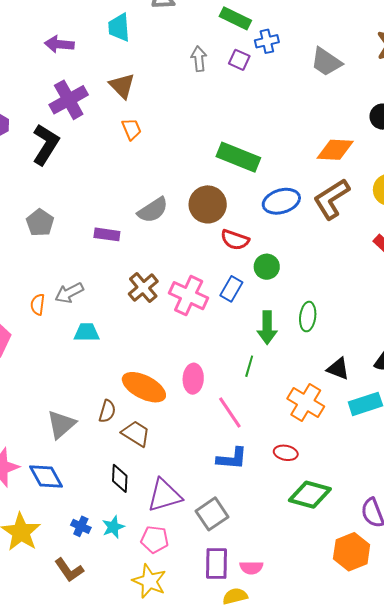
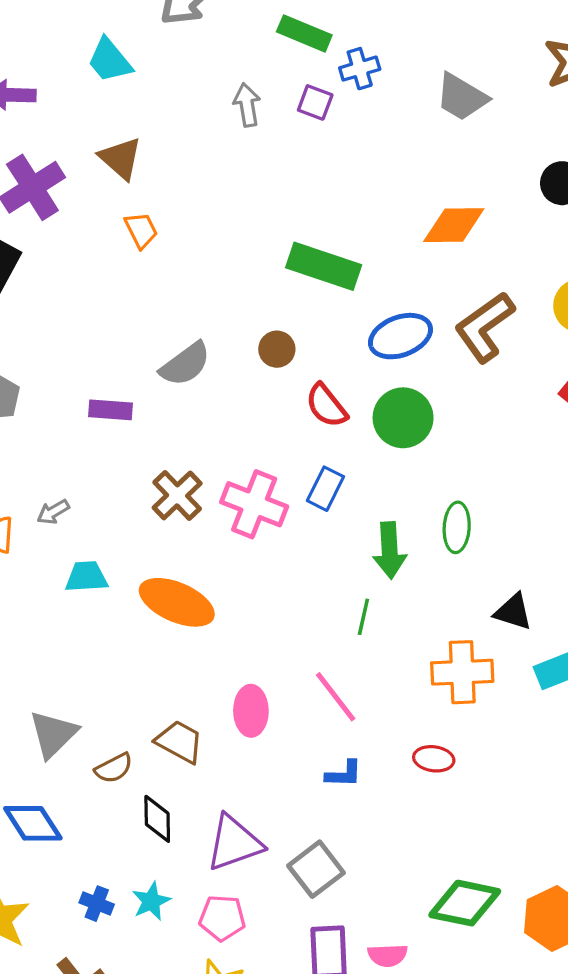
cyan trapezoid: (119, 27) -> (110, 60), turned -32
orange diamond: (335, 150) -> (454, 225), moved
brown circle: (208, 204) -> (277, 349), size x0.6
red semicircle: (235, 240) -> (326, 406), turned 36
green circle: (267, 267) -> (403, 418), moved, size x1.4
gray arrow: (69, 293) -> (53, 512), size x0.7
pink ellipse: (193, 379) -> (251, 711), moved
orange ellipse: (144, 387) -> (177, 602), moved
orange cross: (306, 403) -> (462, 672), turned -30
brown semicircle: (107, 411) -> (114, 768), moved, turned 50
blue L-shape: (232, 459) -> (344, 774), size x0.7
green diamond: (310, 495) -> (465, 903), moved

